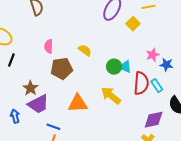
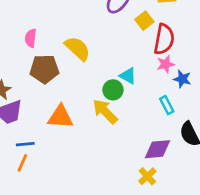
yellow semicircle: (85, 50) -> (77, 48), size x1.5
green circle: (114, 67) -> (113, 90), moved
red semicircle: (141, 83) -> (164, 39), moved
blue line: (53, 127) -> (25, 144), turned -32

